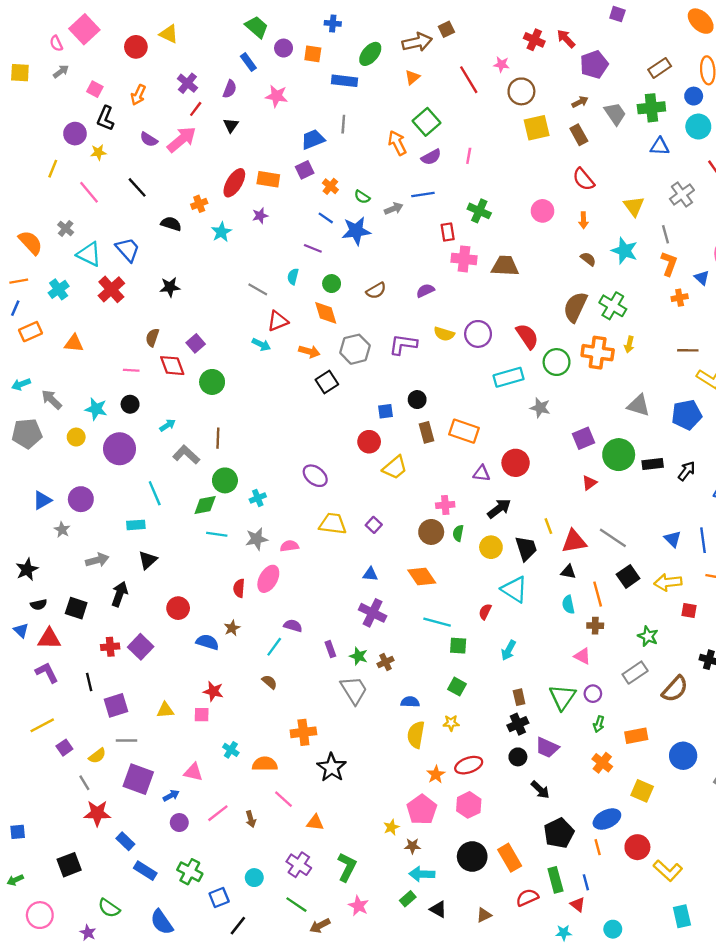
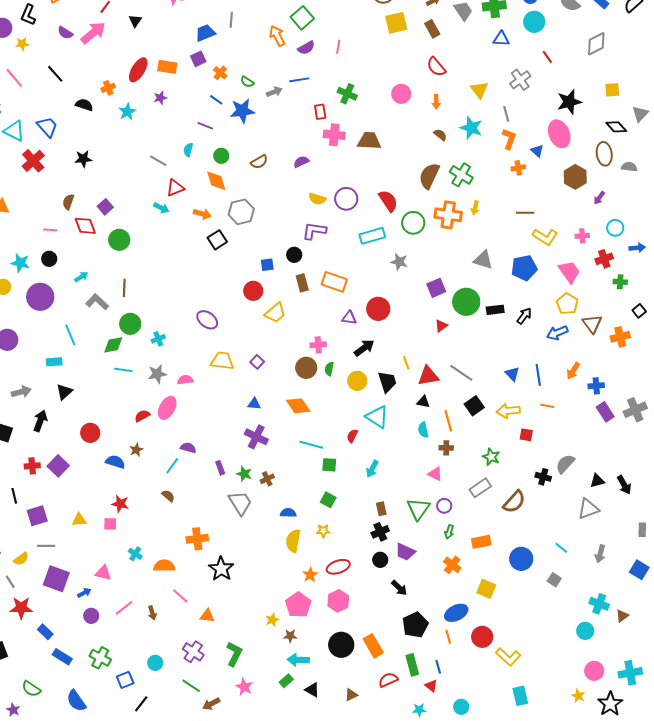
purple L-shape: (403, 344) -> (314, 231), moved
red semicircle: (239, 588) -> (142, 416), turned 56

